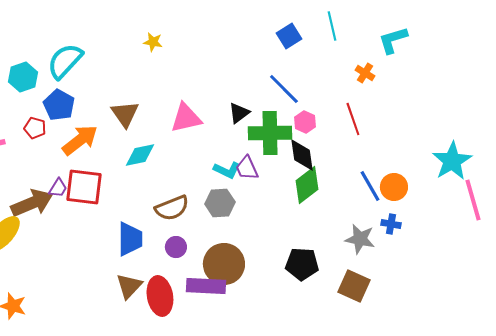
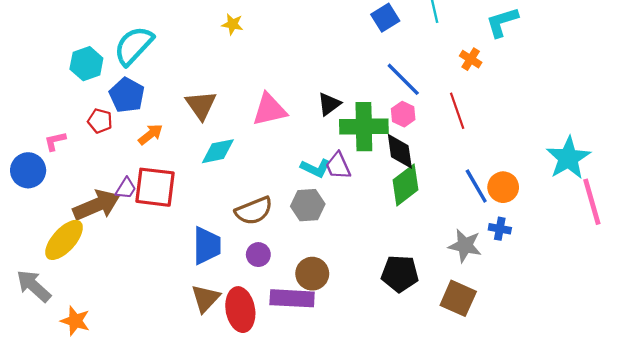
blue line: (284, 89) -> (403, 79), moved
orange arrow: (80, 140) -> (150, 134), size x0.6
brown circle: (224, 264) -> (312, 274), size x0.7

